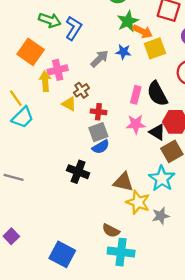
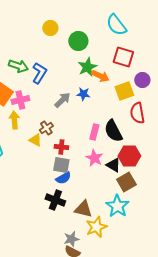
yellow square: (155, 48) -> (124, 91), moved
pink cross: (58, 70) -> (20, 100), moved
pink star: (136, 124) -> (94, 158), turned 30
gray square: (98, 132) -> (61, 165), turned 30
black cross: (78, 172) -> (55, 200), moved
yellow star: (138, 202) -> (96, 227), turned 30
gray star: (161, 216) -> (71, 239), moved

